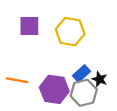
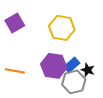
purple square: (29, 26) -> (15, 23), moved, turned -30
purple hexagon: (54, 89) -> (54, 66), moved

